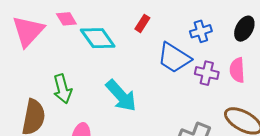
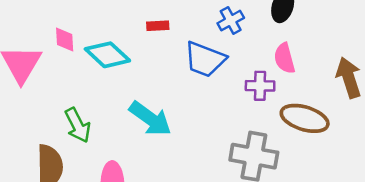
pink diamond: (66, 19) -> (65, 39), turned 40
red rectangle: (142, 23) -> (158, 26), turned 66
purple cross: (207, 73) -> (260, 86), moved

